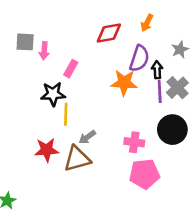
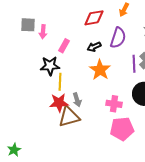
black arrow: (157, 70) -> (94, 47), moved, turned -112
orange star: (124, 83) -> (100, 70), moved, turned 30
gray arrow: (87, 137) -> (77, 100), turned -72
red star: (47, 150) -> (59, 103), moved

